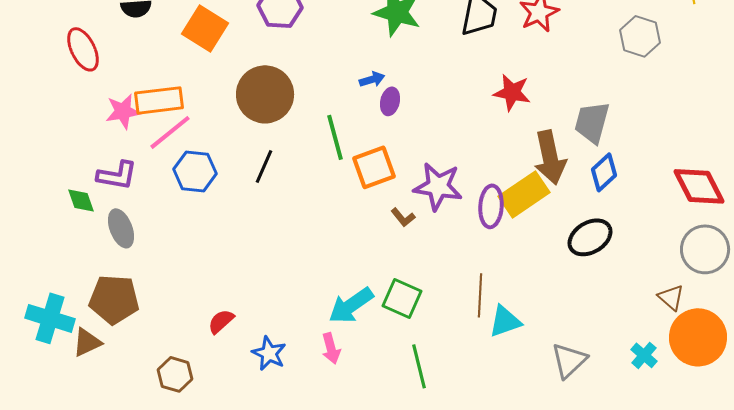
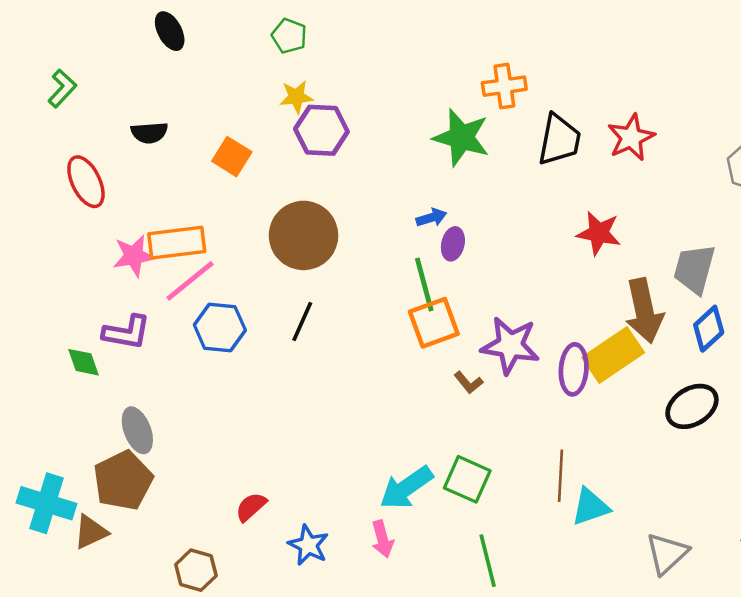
orange square: (205, 28) -> (232, 157), size x0.7
green line: (335, 137) -> (424, 284), moved
gray ellipse: (121, 228) -> (137, 430), moved
brown pentagon: (114, 299) -> (123, 481), turned -30

